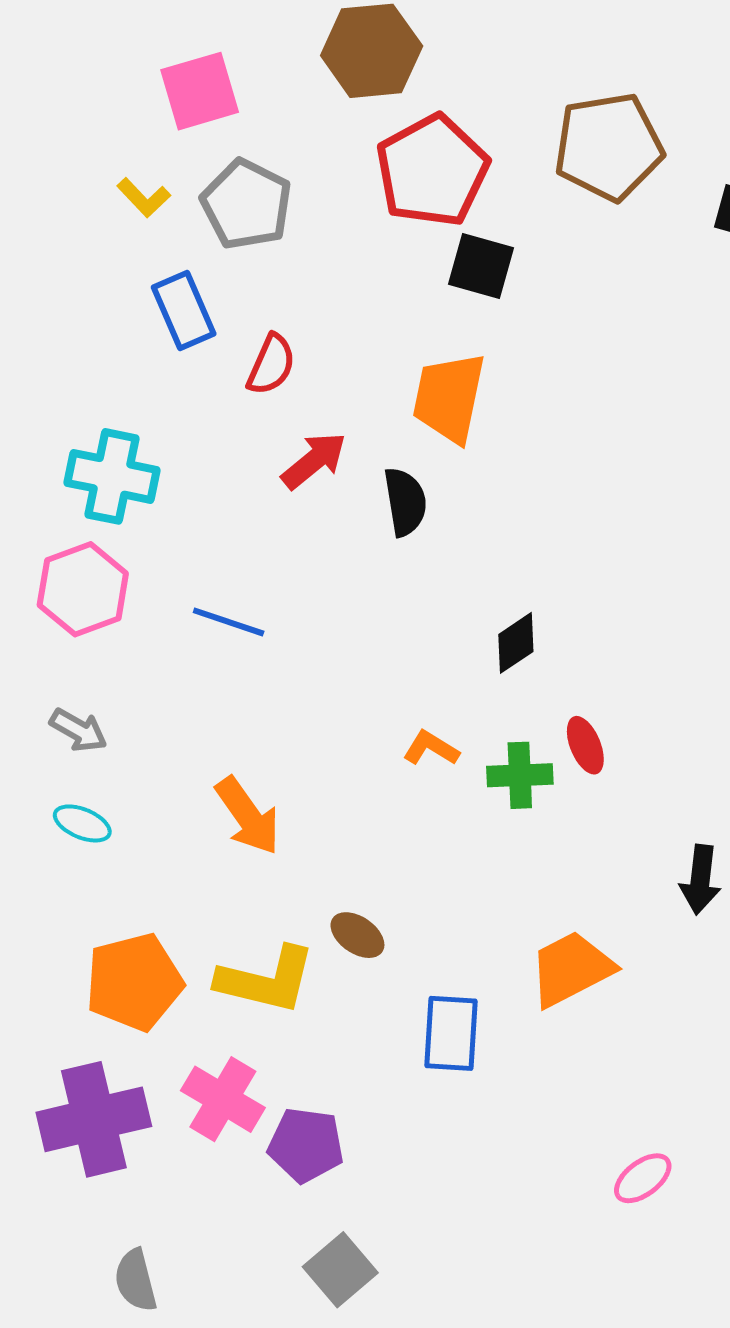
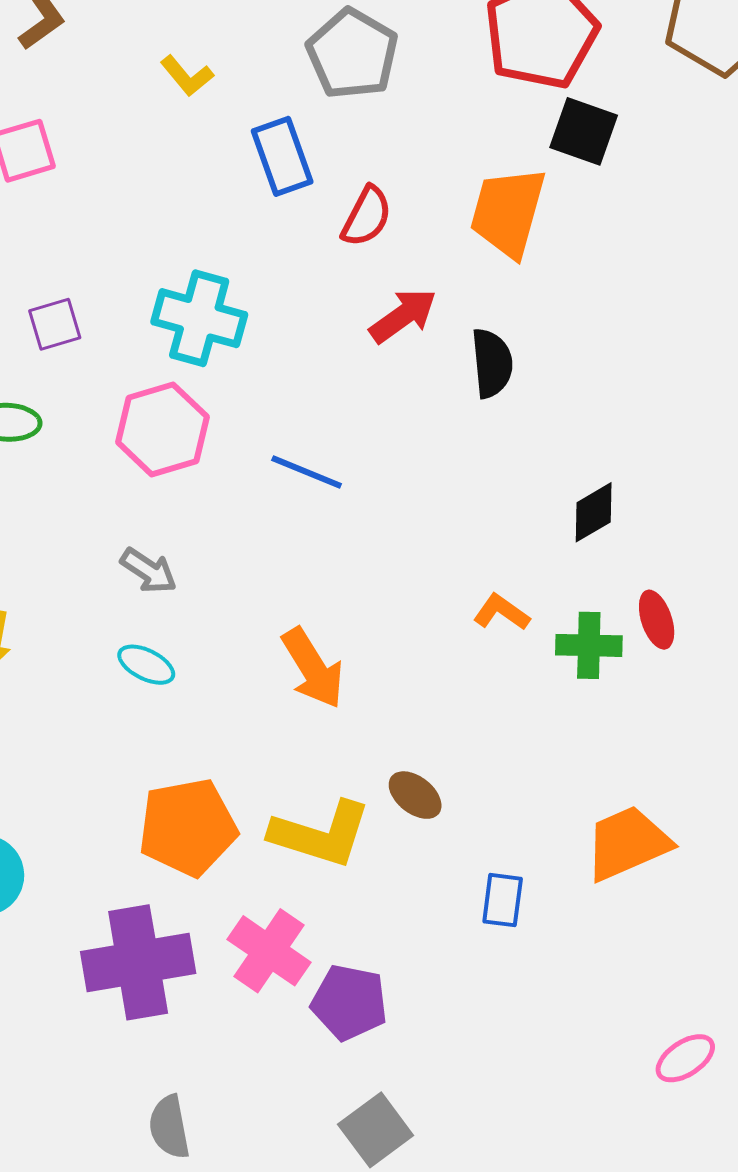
yellow L-shape: (144, 198) -> (187, 76), moved
orange trapezoid: (449, 398) -> (508, 212), moved
blue rectangle: (451, 1033) -> (503, 900), size x0.7

